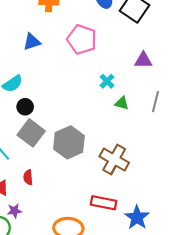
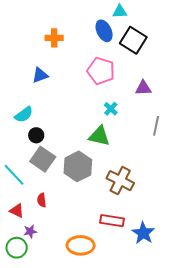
pink pentagon: (82, 39) -> (101, 71), moved
green triangle: (122, 103) -> (99, 136), moved, size x1.6

